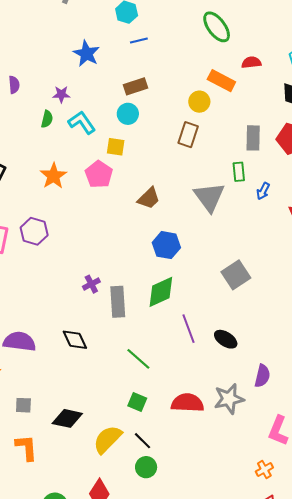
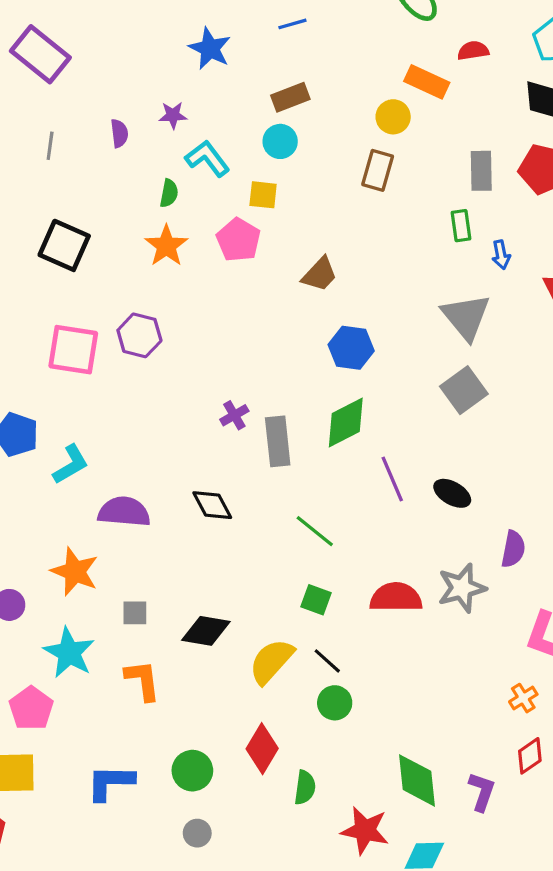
purple semicircle: (14, 85) -> (119, 133), moved
green semicircle: (47, 119) -> (169, 193), moved
blue arrow: (263, 191) -> (501, 255), turned -36
gray triangle: (209, 197) -> (466, 317), moved

